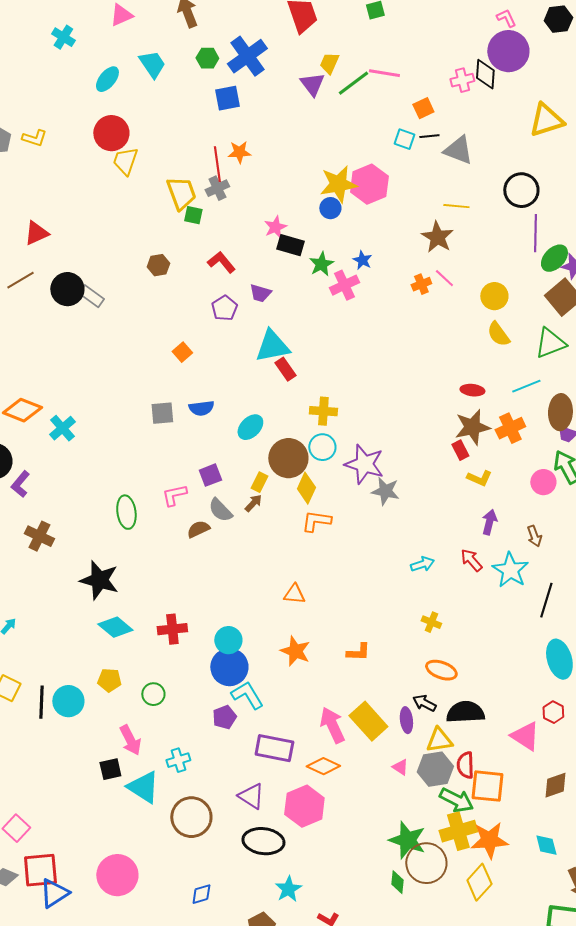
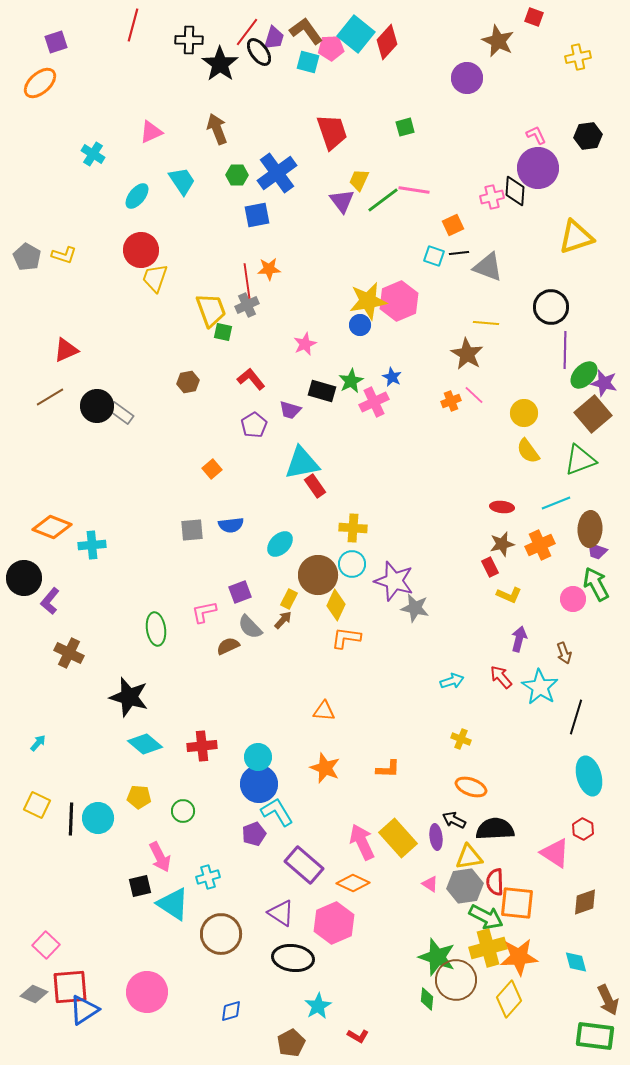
black rectangle: (290, 245) -> (322, 391), moved
brown star: (472, 427) -> (502, 544), size x0.7
cyan cross: (62, 428) -> (92, 545), turned 36
purple rectangle: (274, 748) -> (304, 865), turned 30

